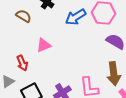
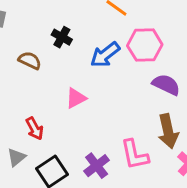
pink triangle: (44, 45) -> (76, 98), moved

